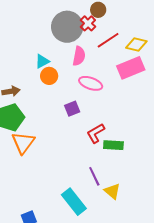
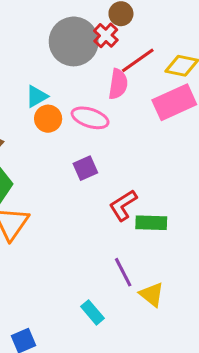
pink semicircle: (79, 56) -> (118, 84), moved
pink ellipse: (91, 83) -> (90, 118), moved
cyan rectangle: (74, 202) -> (93, 312), size x0.6

